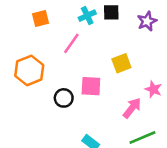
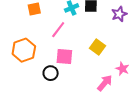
yellow square: (121, 63) -> (98, 47), turned -35
pink square: (91, 86) -> (64, 56), moved

